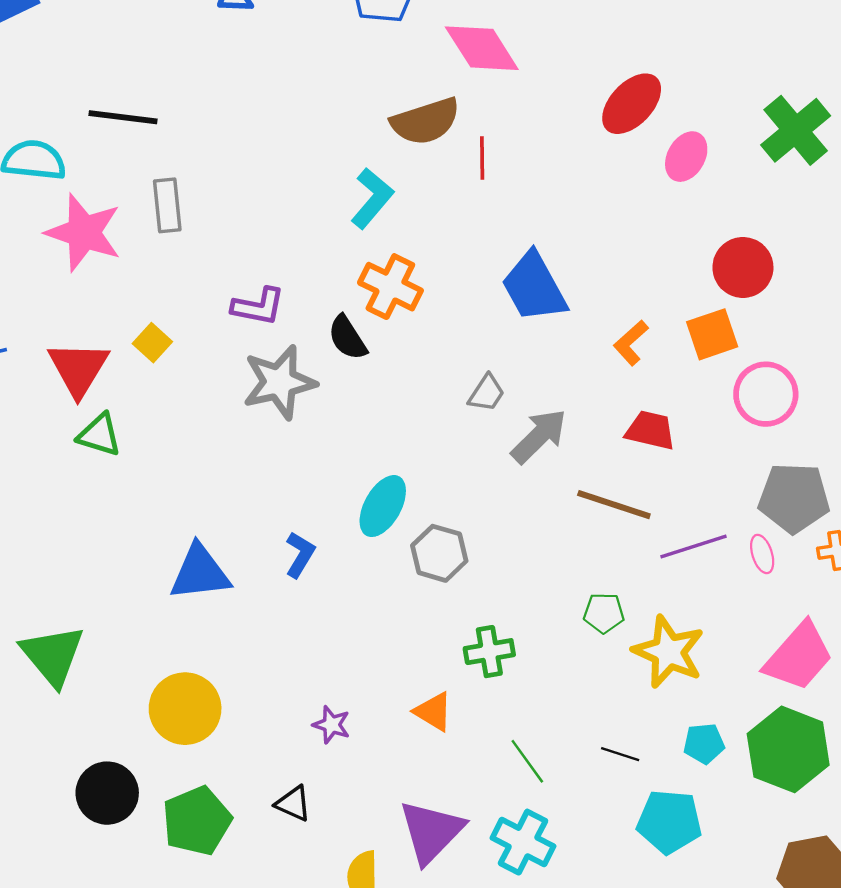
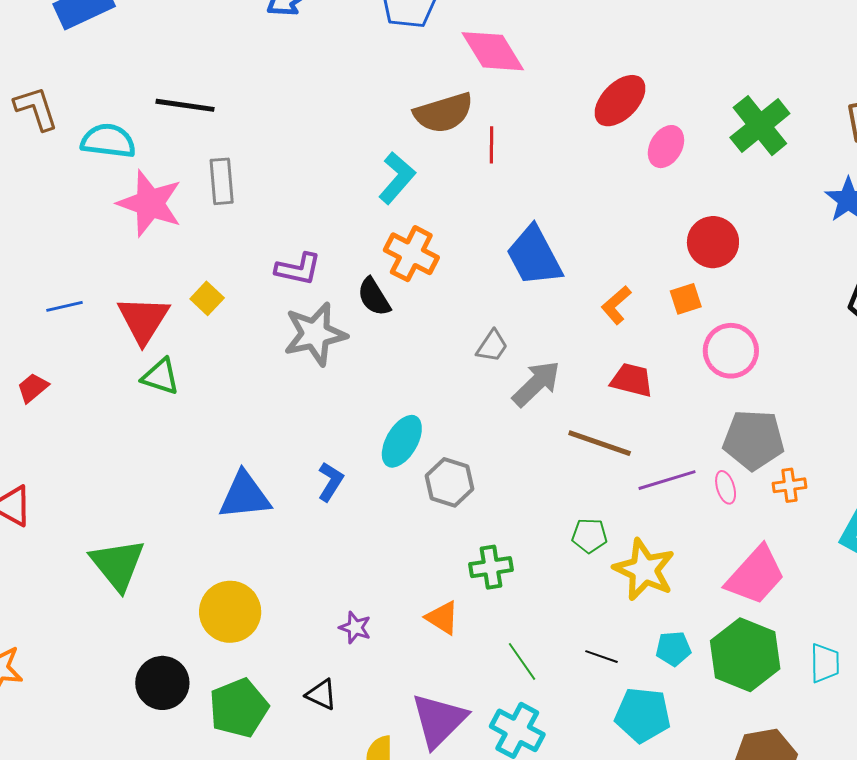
orange square: (712, 334) -> (686, 299), size x0.7

